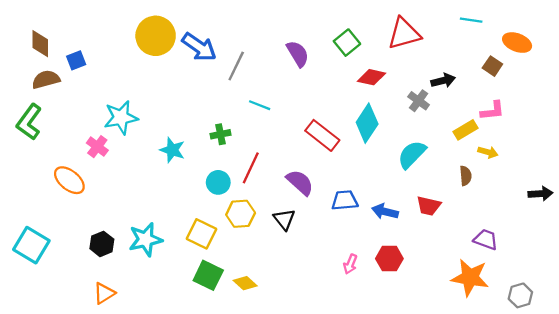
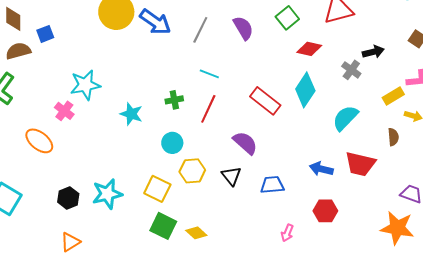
gray line: (236, 66) -> (200, 30), moved
red line: (251, 168) -> (208, 109), moved
blue trapezoid: (345, 200) -> (272, 185), moved
red trapezoid: (429, 206) -> (360, 164), size x1.4
pink arrow: (350, 264) -> (287, 233), moved

